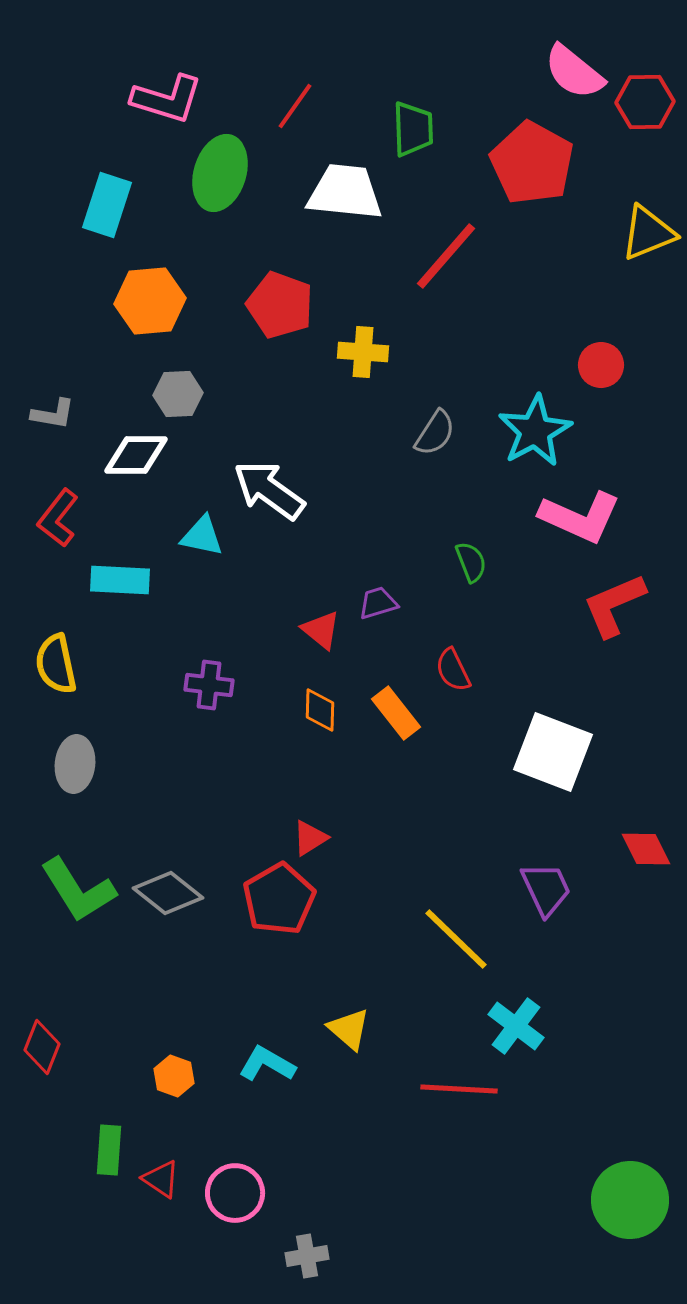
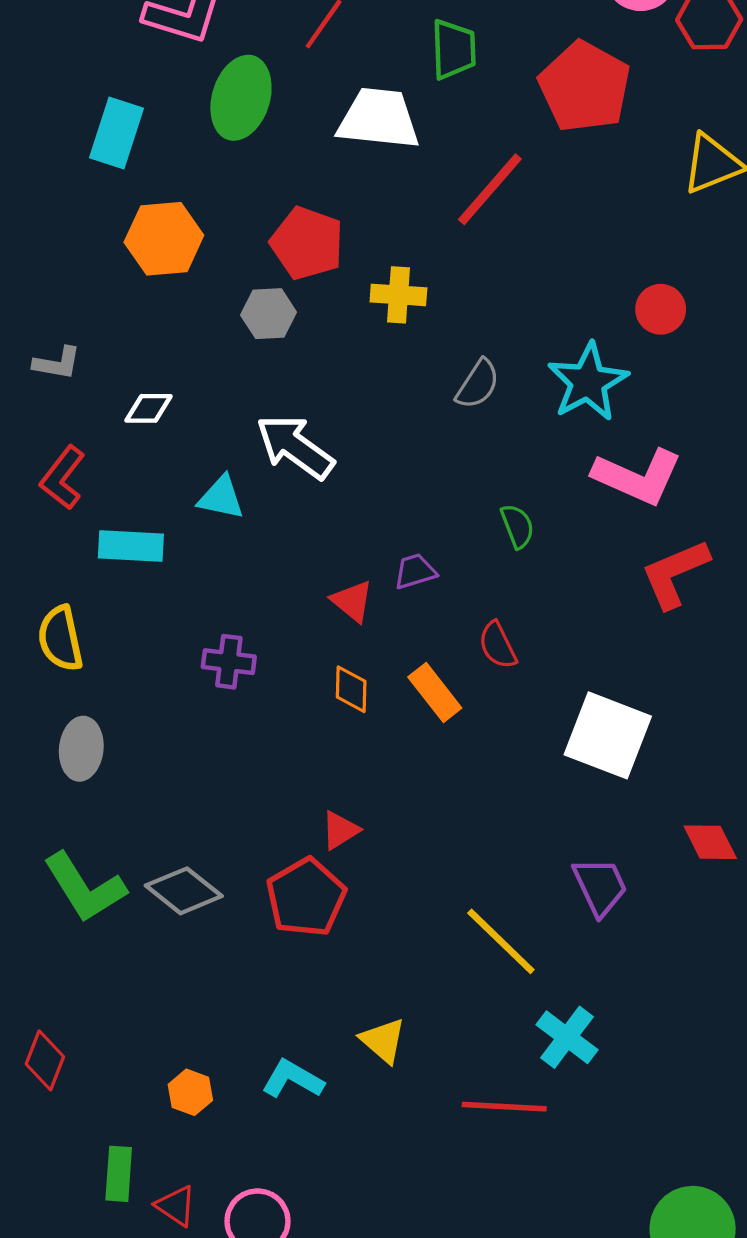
gray hexagon: (178, 394) -> (269, 314), moved
white diamond: (136, 455) -> (148, 408), size x0.7

